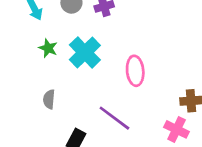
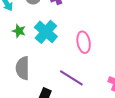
gray semicircle: (49, 99) -> (23, 68), size x1.6

